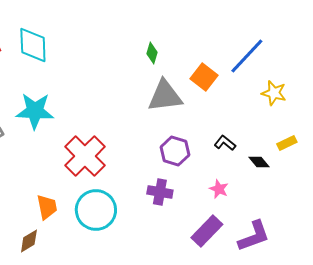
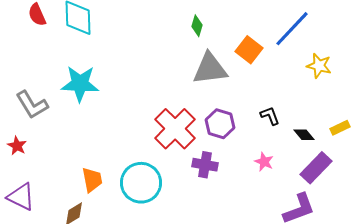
black L-shape: (225, 143) -> (270, 116), turned 30
yellow rectangle: (287, 143) -> (340, 128), moved
red cross: (85, 156) -> (175, 129), moved
purple rectangle: (207, 231) -> (316, 168), moved

